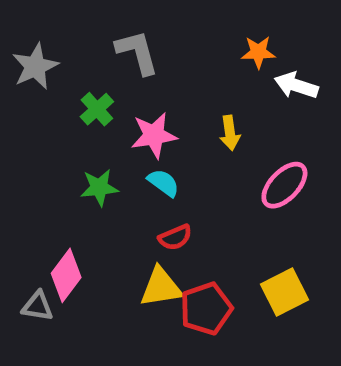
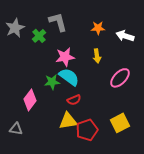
orange star: (258, 52) -> (98, 28), moved
green cross: (97, 109) -> (39, 36), moved
cyan semicircle: (163, 183) -> (69, 77), size x1.5
green star: (99, 188) -> (52, 82), moved
pink diamond: (66, 275) -> (30, 100), moved

